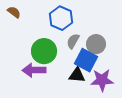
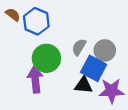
blue hexagon: (61, 18) -> (36, 21), moved
purple arrow: (34, 70) -> (35, 80), turned 85

